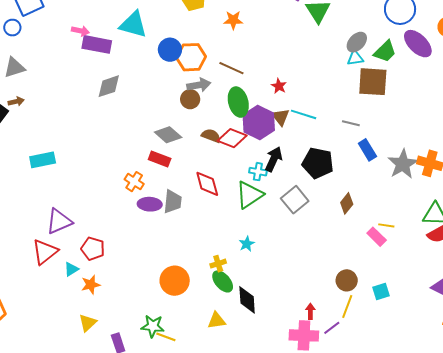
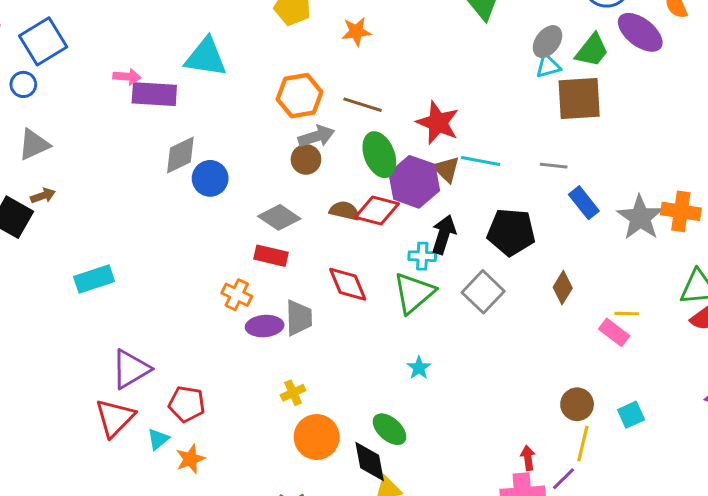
blue circle: (170, 50) -> (210, 178), moved
red star: (279, 86) -> (438, 123), size x1.8
yellow cross: (218, 264) -> (293, 393), moved
black diamond: (247, 300) -> (370, 461), moved

